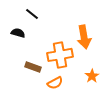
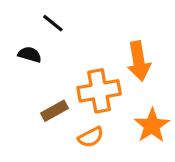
brown rectangle: (33, 67) -> (54, 111), turned -49
orange star: (92, 76) -> (152, 126), size x1.5

